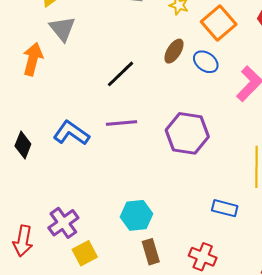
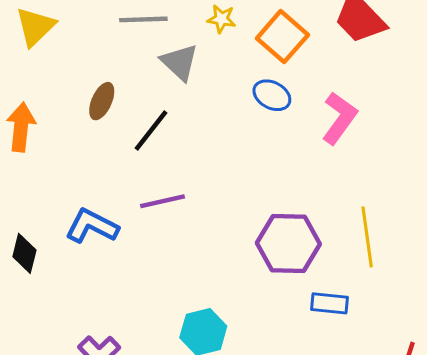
gray triangle: (62, 29) -> (180, 62), moved
brown ellipse: (174, 51) -> (102, 101), moved
purple hexagon: (187, 133) -> (288, 244), moved

